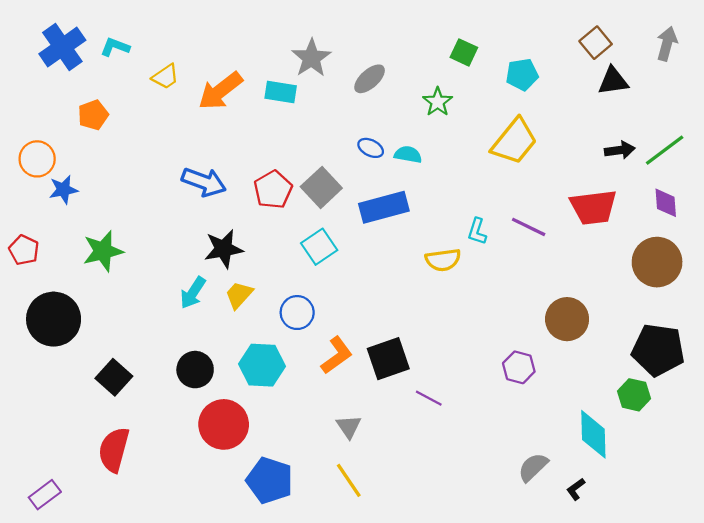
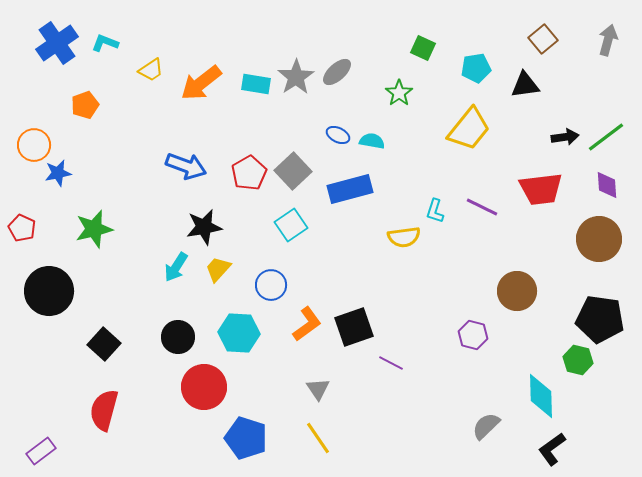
gray star: (311, 58) -> (296, 77), moved
black triangle: (613, 81) -> (525, 85), moved
black L-shape: (576, 489) -> (552, 449), moved, size x1.6

